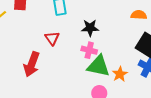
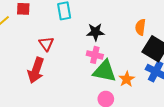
orange semicircle: (139, 15) -> (140, 27), moved, turned -84
red triangle: (52, 38) -> (46, 44), moved

